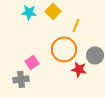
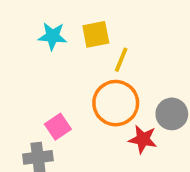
yellow square: (53, 11) -> (96, 34), turned 35
yellow line: (76, 25) -> (121, 60), moved

